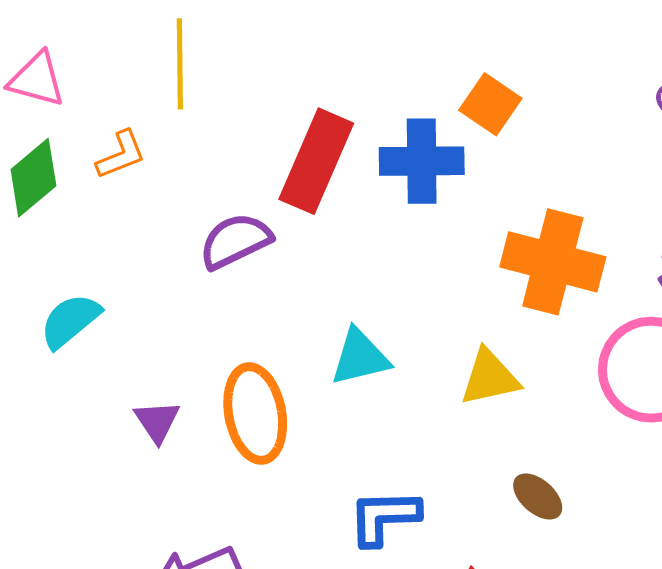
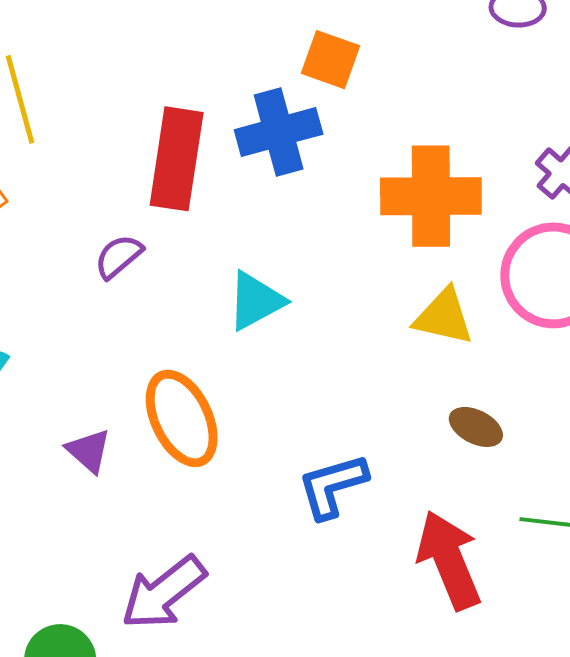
purple semicircle: (235, 241) -> (119, 256), size x0.7
cyan triangle: (360, 357) -> (256, 301), moved
yellow triangle: (490, 377) -> (444, 317), moved, turned 40

